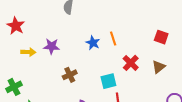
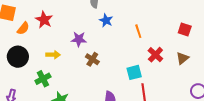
blue star: (93, 43) -> (106, 20), moved
yellow arrow: (28, 52) -> (53, 55), moved
brown cross: (70, 75) -> (92, 59), moved, turned -32

